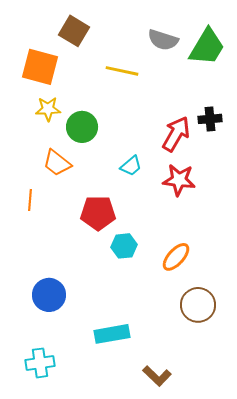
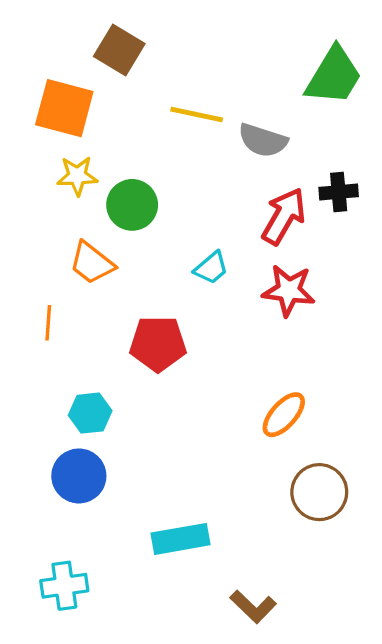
gray semicircle: (163, 40) -> (263, 140), moved
cyan hexagon: (124, 246) -> (90, 413), moved

